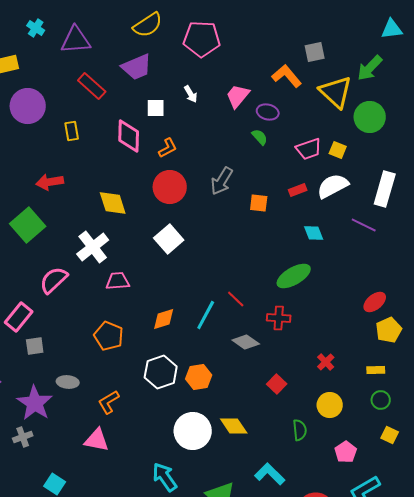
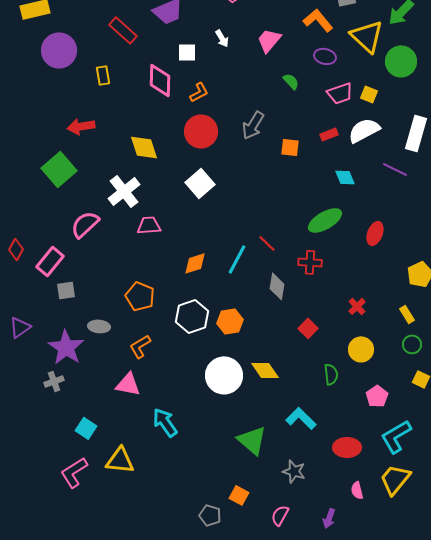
purple ellipse: (268, 112) -> (325, 56), moved
red ellipse: (375, 302) -> (375, 233), moved, turned -30
orange pentagon: (109, 336) -> (140, 296), moved
gray diamond: (246, 342) -> (277, 286), turned 64
yellow rectangle: (376, 370) -> (407, 314), turned 60
cyan arrow: (165, 477) -> (165, 422), moved

